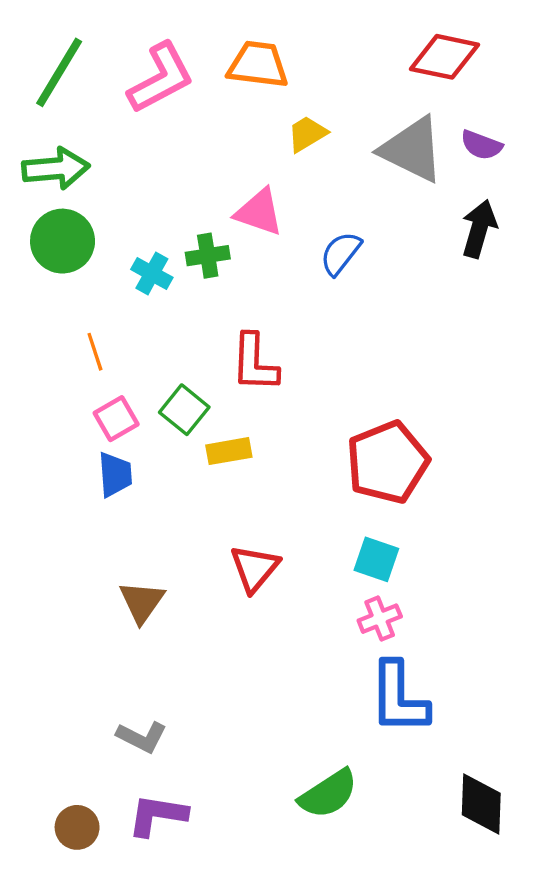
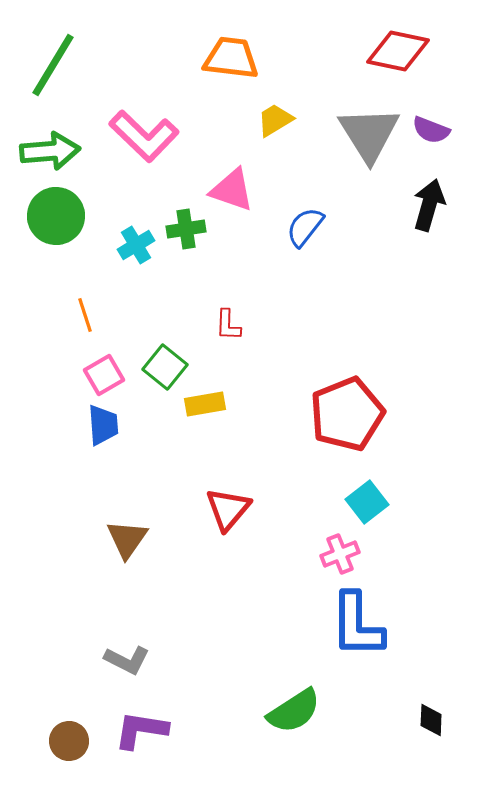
pink L-shape: (161, 78) -> (144, 136), moved, turned 72
gray triangle: (412, 150) -> (369, 134), turned 32
cyan cross: (152, 273) -> (136, 245), turned 30
red L-shape: (255, 363) -> (228, 325), size x0.6
cyan square: (376, 559) -> (367, 502), moved, turned 33
black diamond: (481, 804) -> (431, 720), size x0.6

